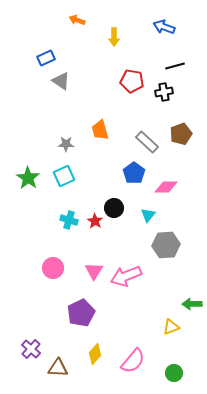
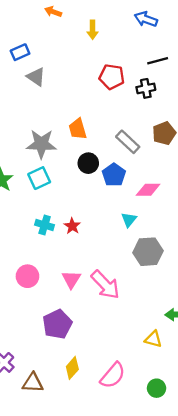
gray star: (66, 144) -> (41, 144), size x1.8
black circle: (114, 208) -> (88, 163), moved
pink arrow: (126, 276) -> (105, 285), turned -112
yellow triangle: (171, 327) -> (153, 339), turned 36

